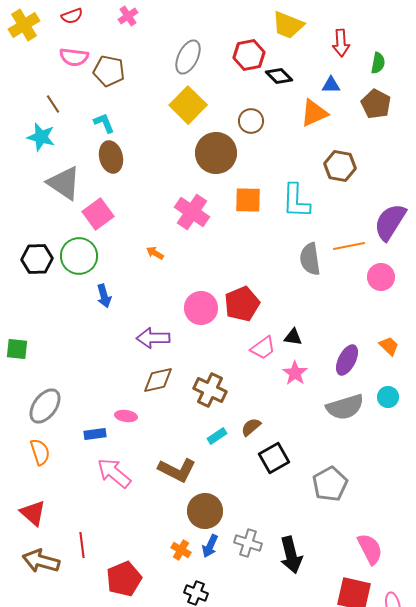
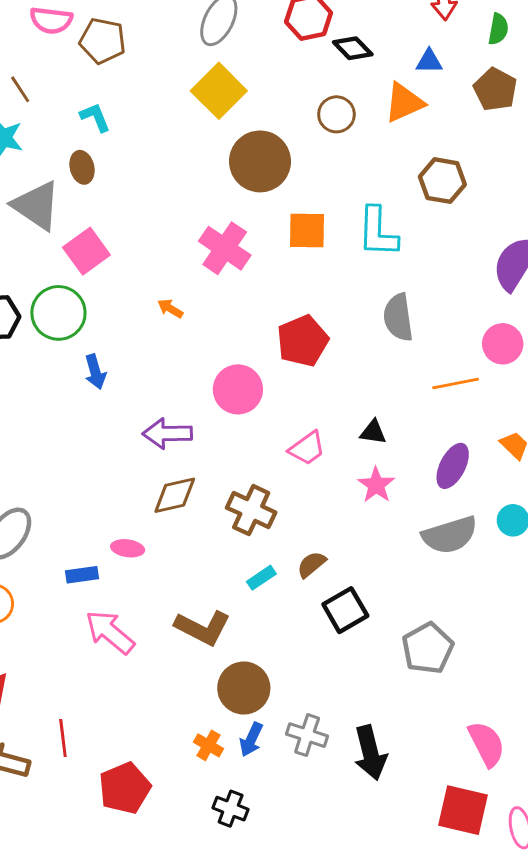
brown circle: (251, 121) -> (336, 114), moved
brown ellipse: (111, 157) -> (82, 167), moved, size x0.7
orange line: (349, 246) -> (456, 384), moved
red pentagon: (242, 304) -> (303, 341), moved
pink trapezoid: (263, 348) -> (307, 448), moved

